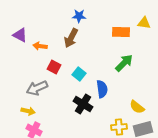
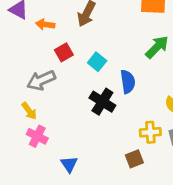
red square: (54, 67) -> (64, 52), turned 32
yellow arrow: (28, 111) -> (29, 111), turned 40

